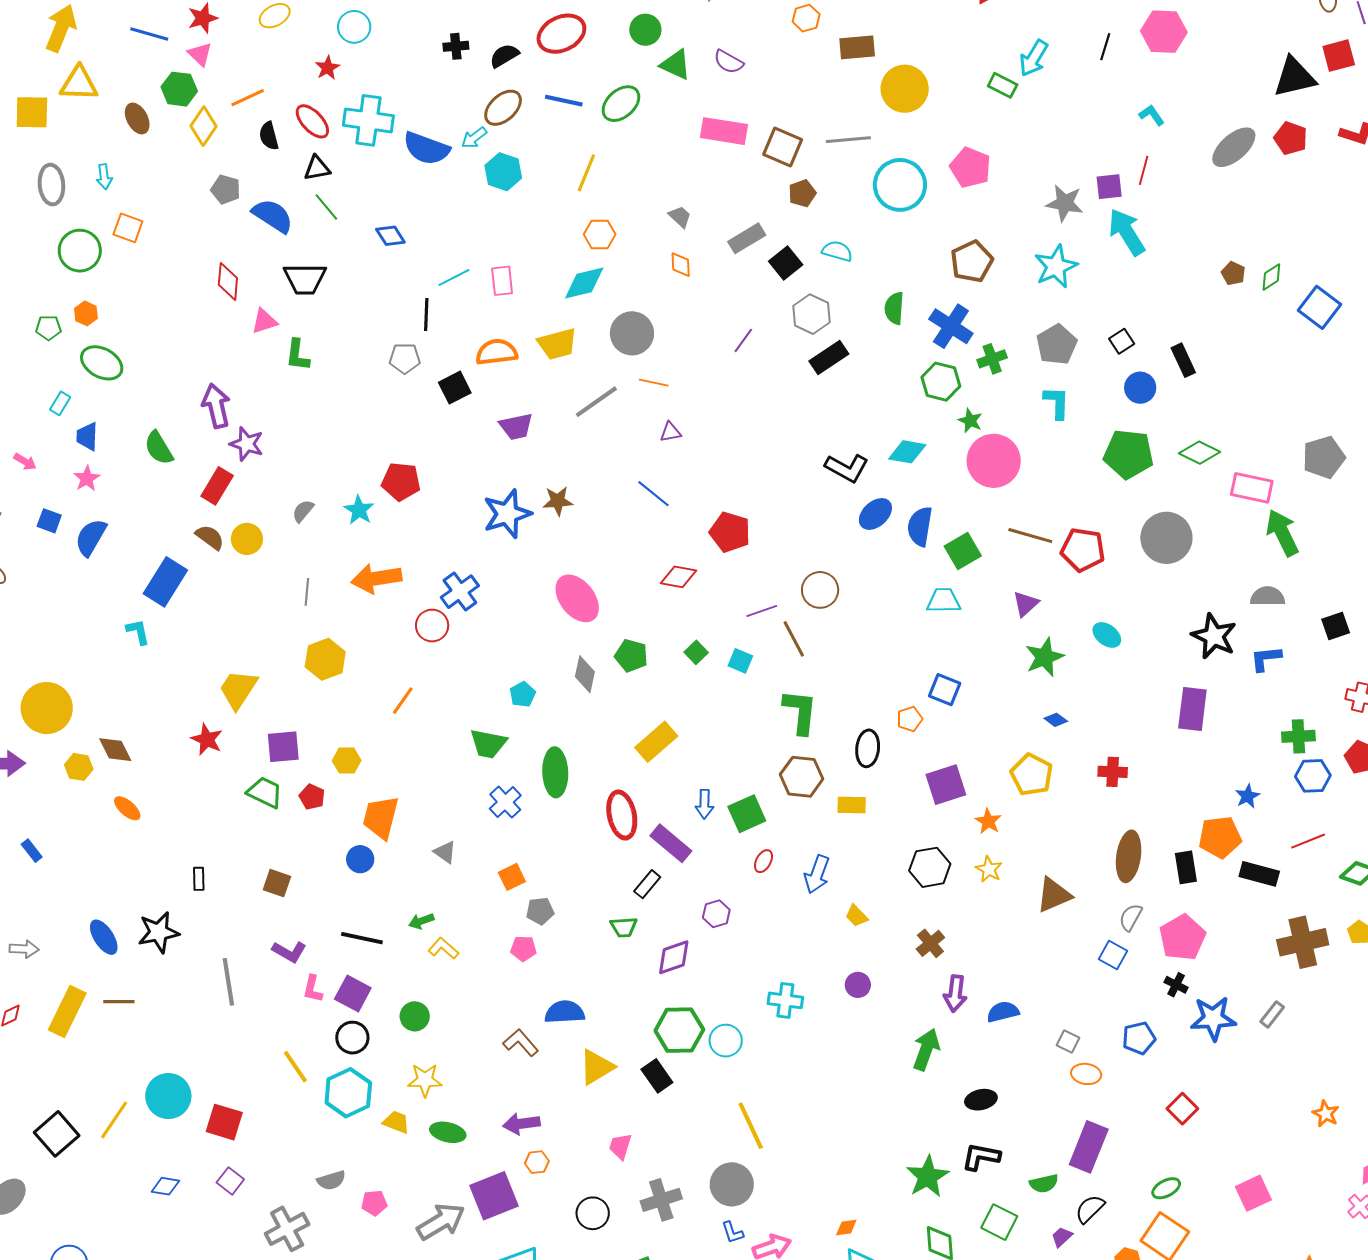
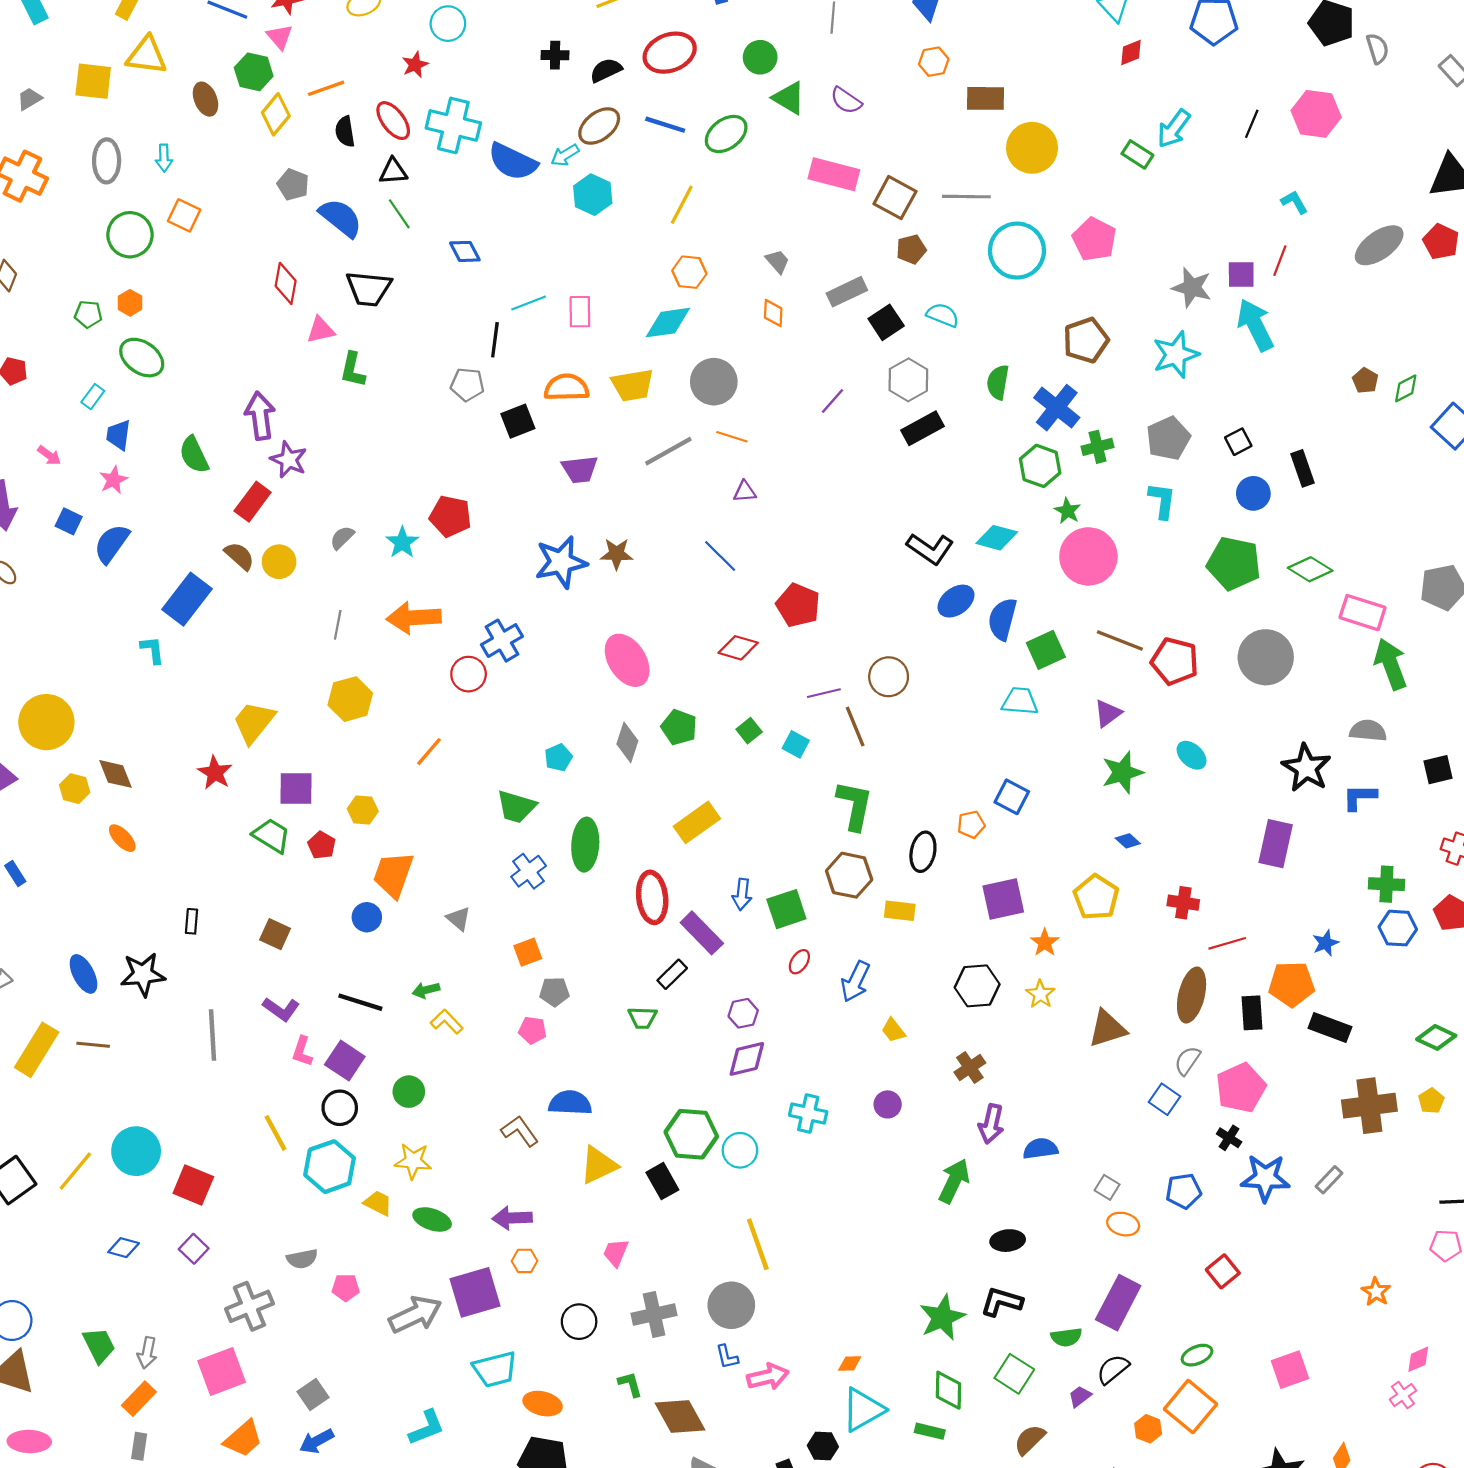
red line: (1308, 841) -> (1227, 943), moved
purple diamond: (674, 957) -> (747, 1059), moved

